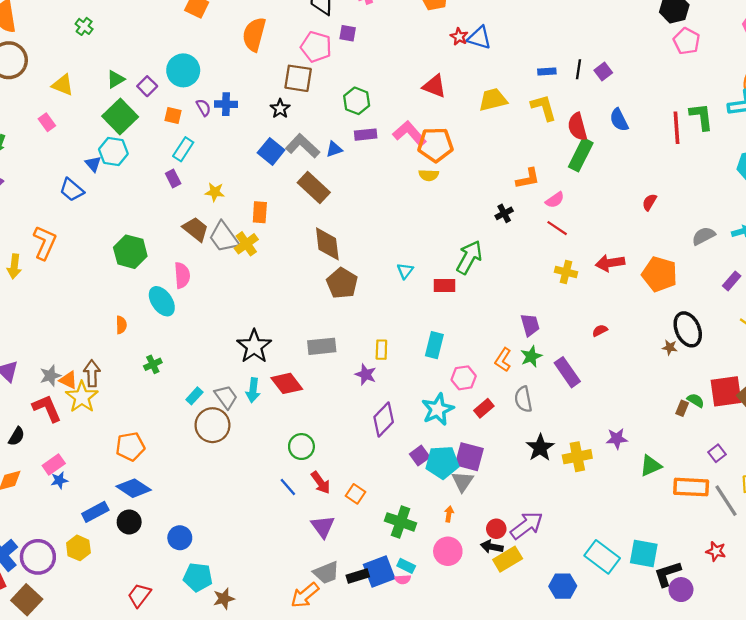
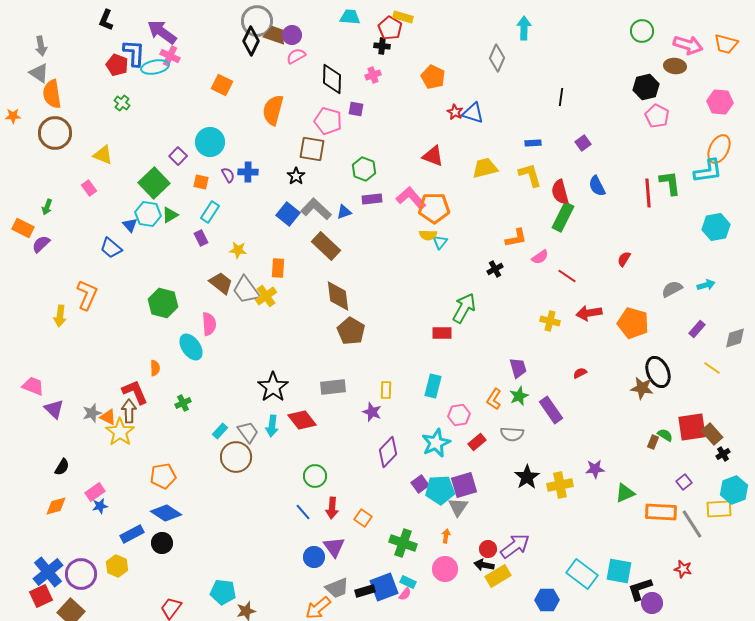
black line: (578, 69) -> (561, 97), moved
green triangle: (116, 79) -> (170, 215), moved
red line: (557, 228) -> (567, 276), moved
cyan triangle: (405, 271) -> (440, 242), moved
brown star: (670, 347) -> (642, 388), size x1.6
gray semicircle: (523, 399) -> (512, 434), turned -75
red L-shape: (47, 408) -> (135, 392), moved
purple square: (469, 457) -> (464, 485), turned -32
red arrow: (321, 483) -> (332, 508), turned 40
blue circle: (180, 538) -> (314, 557), moved
pink semicircle: (403, 579) -> (405, 594), turned -48

